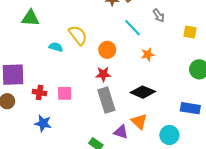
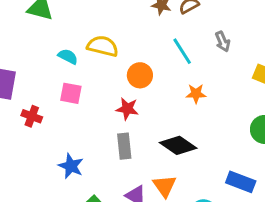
yellow semicircle: (78, 35) -> (103, 46), turned -50
pink square: (65, 93) -> (71, 93), moved
gray rectangle: (106, 100) -> (124, 146), size x0.7
blue star: (43, 123) -> (71, 166), moved

